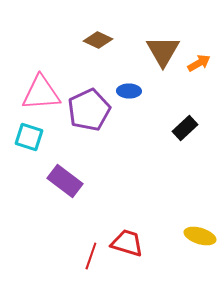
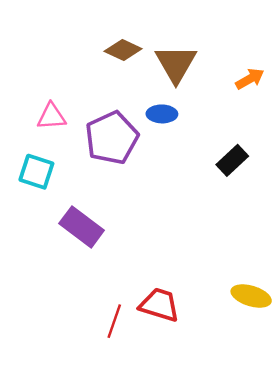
brown triangle: (163, 51) -> (176, 64), moved
pink triangle: (41, 93) -> (51, 116), size x0.6

